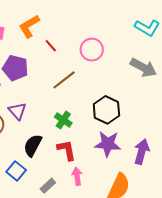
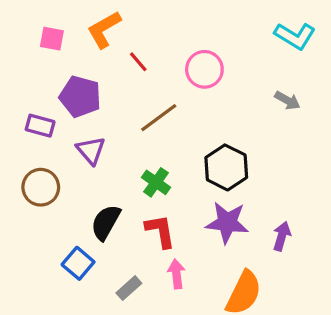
gray arrow: (143, 68) -> (287, 100), size x0.6
purple triangle: (17, 111) -> (91, 150), moved
purple arrow: (142, 152) -> (282, 236), size x0.7

